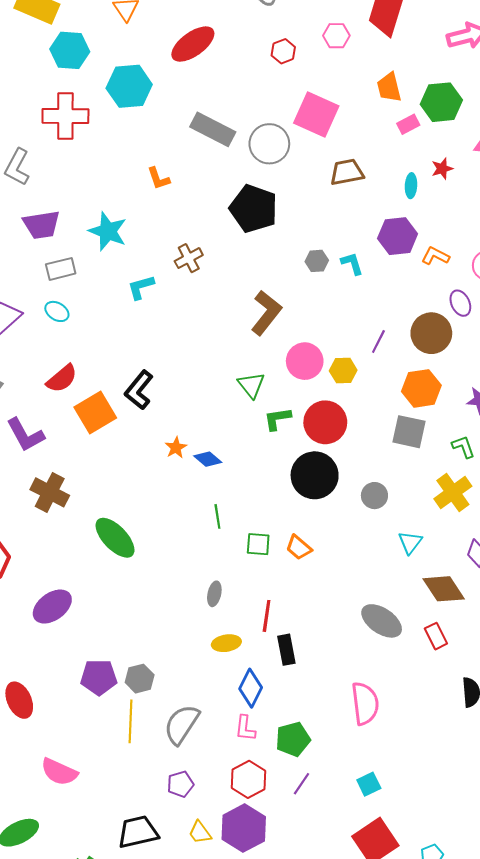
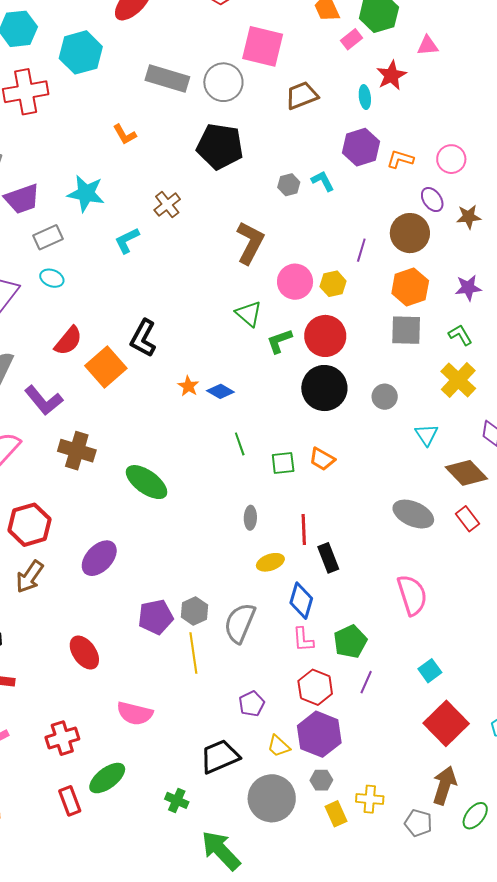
red star: (442, 169) -> (391, 75), size x1.4
gray semicircle: (182, 724) -> (240, 623), moved

